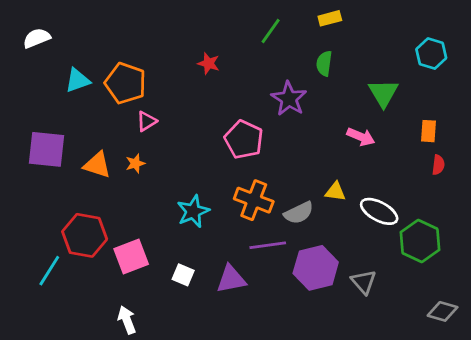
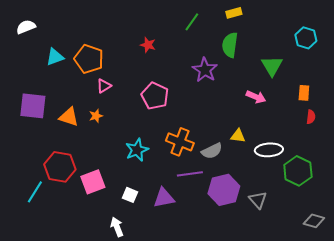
green semicircle: (324, 63) -> (230, 45), size x1.4
pink pentagon: (244, 140) -> (155, 96), moved
white ellipse: (379, 211) -> (269, 150), turned -32
white arrow: (127, 320) -> (117, 227), moved

